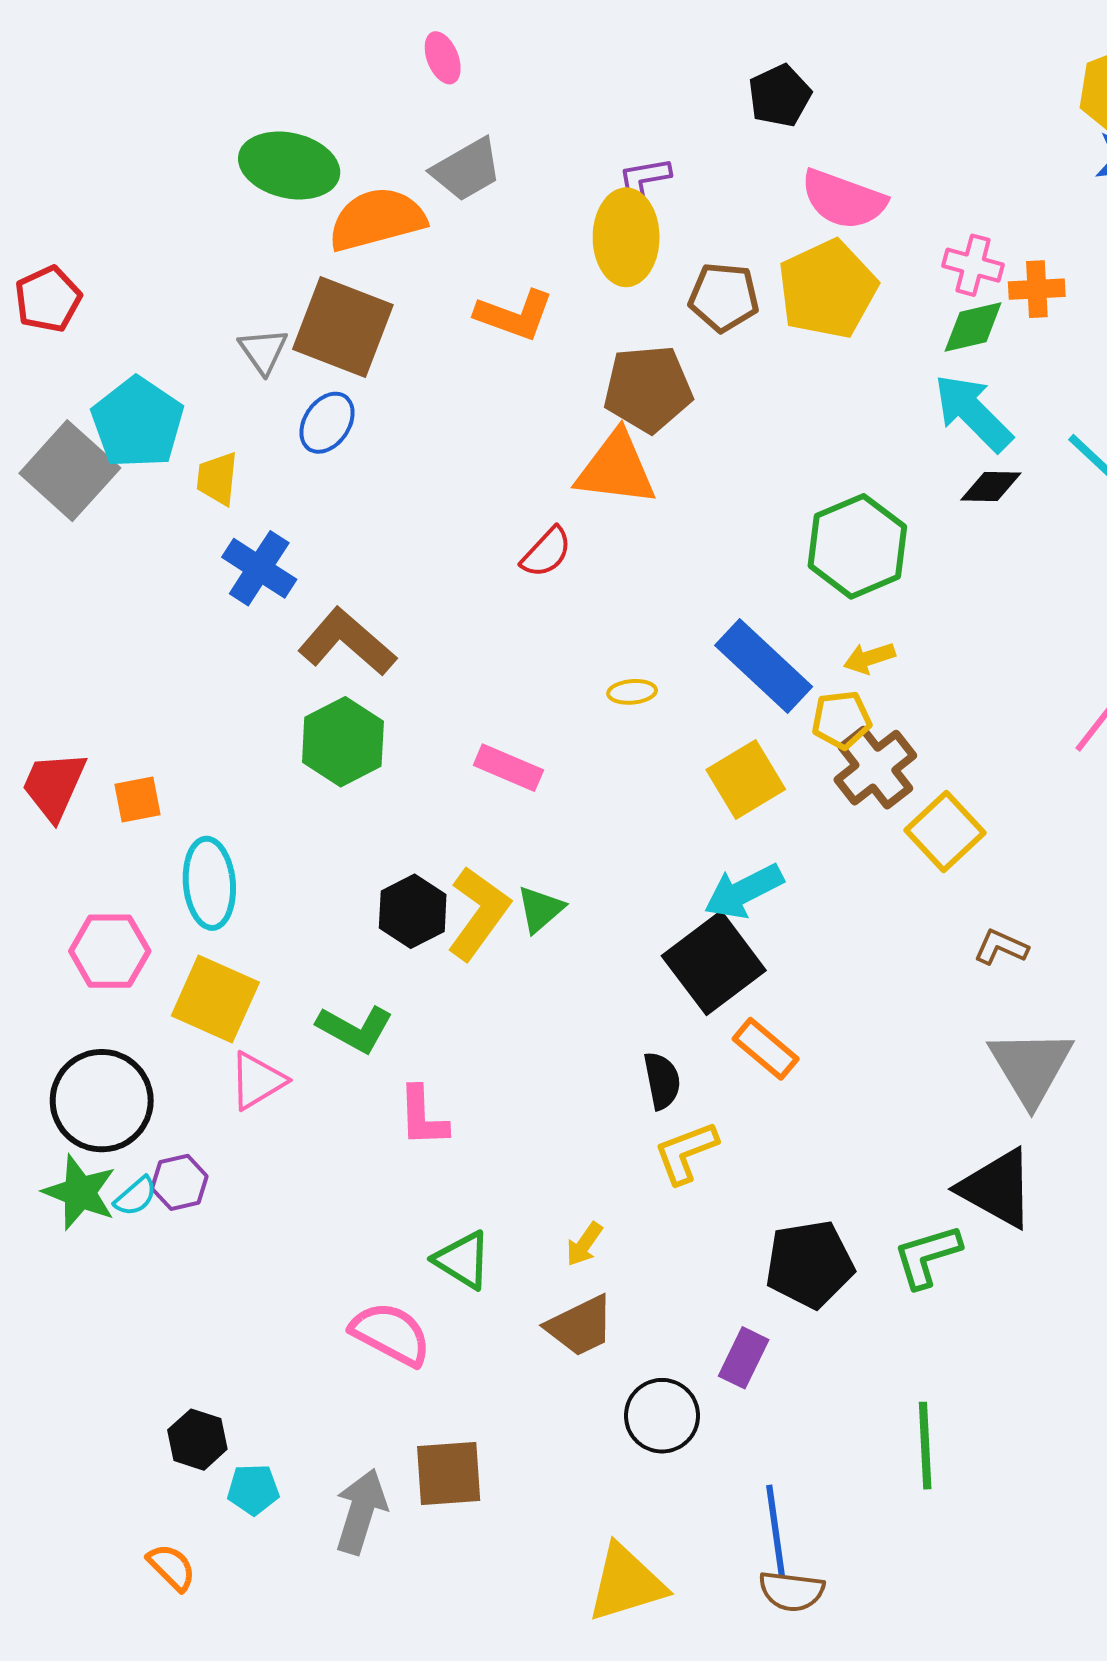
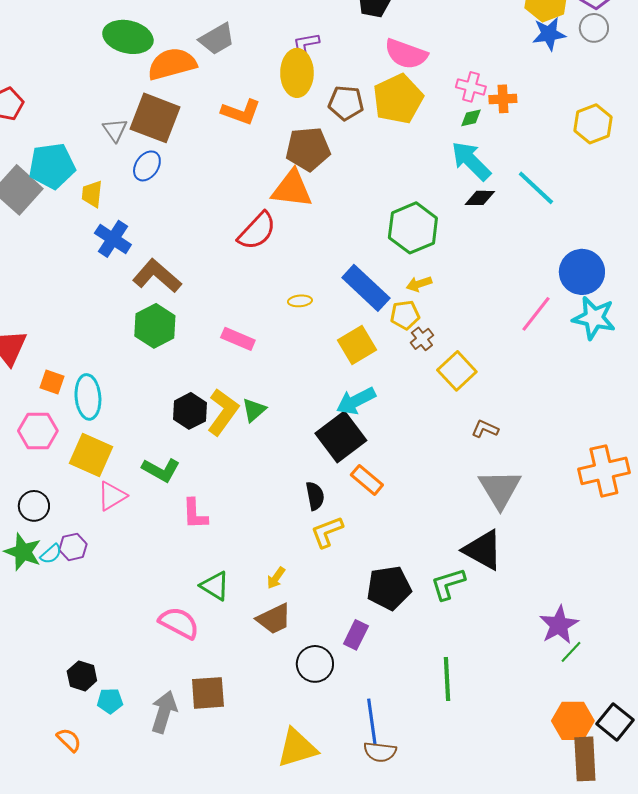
green diamond: (973, 327) -> (471, 118), size x0.7
cyan pentagon: (138, 423) -> (52, 166), turned 30
red semicircle: (546, 552) -> (257, 231), size x1.5
brown cross: (875, 768) -> (422, 339), size x0.6
orange square: (138, 800) -> (52, 382), moved, turned 30
black circle: (102, 1101) -> (34, 506), size x0.6

